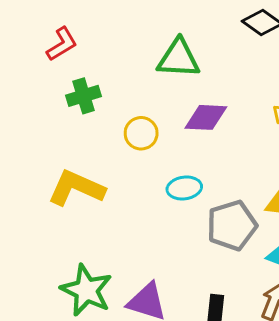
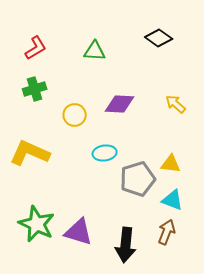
red L-shape: (62, 44) -> (36, 48), moved
green triangle: (179, 58) -> (95, 51), moved, size x0.7

